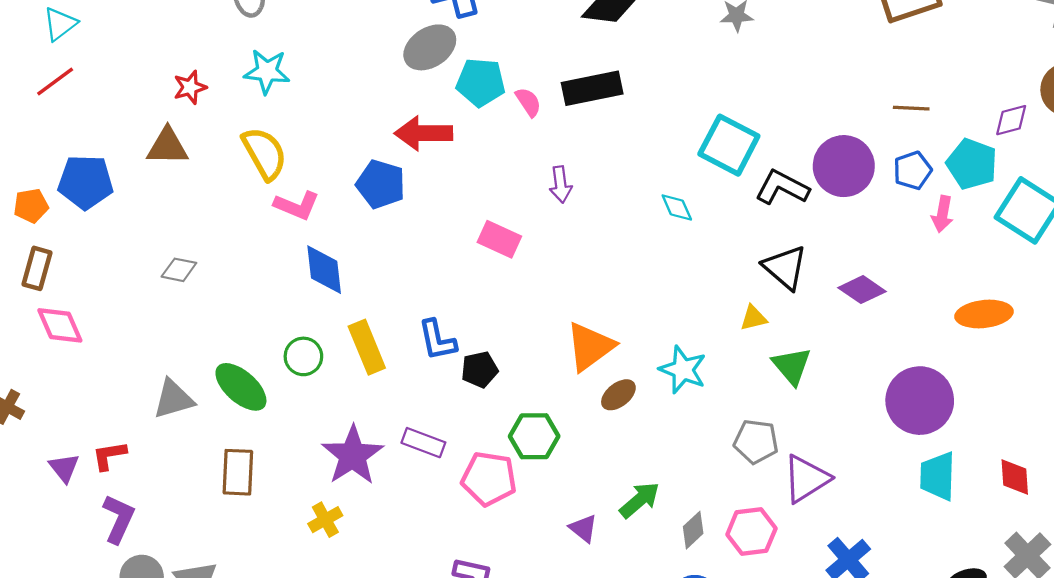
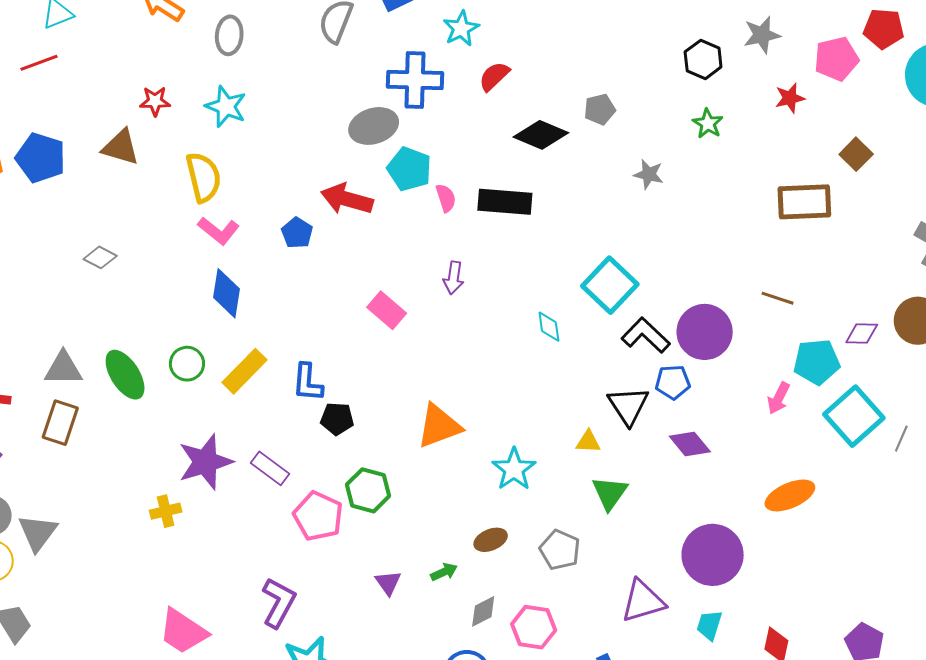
cyan pentagon: (972, 164) -> (817, 362), turned 30
blue pentagon: (913, 170) -> (673, 382), moved
blue pentagon: (381, 184) -> (297, 233), size x0.7
orange ellipse: (984, 314) -> (790, 495), turned -33
yellow rectangle: (367, 347) -> (244, 371), turned 51
brown ellipse: (618, 395) -> (491, 540), moved
brown rectangle: (238, 472) -> (60, 423), moved
cyan trapezoid: (938, 476) -> (709, 625), size x0.7
purple triangle: (806, 479) -> (643, 601), moved
green arrow: (640, 500) -> (444, 572), size x0.7

